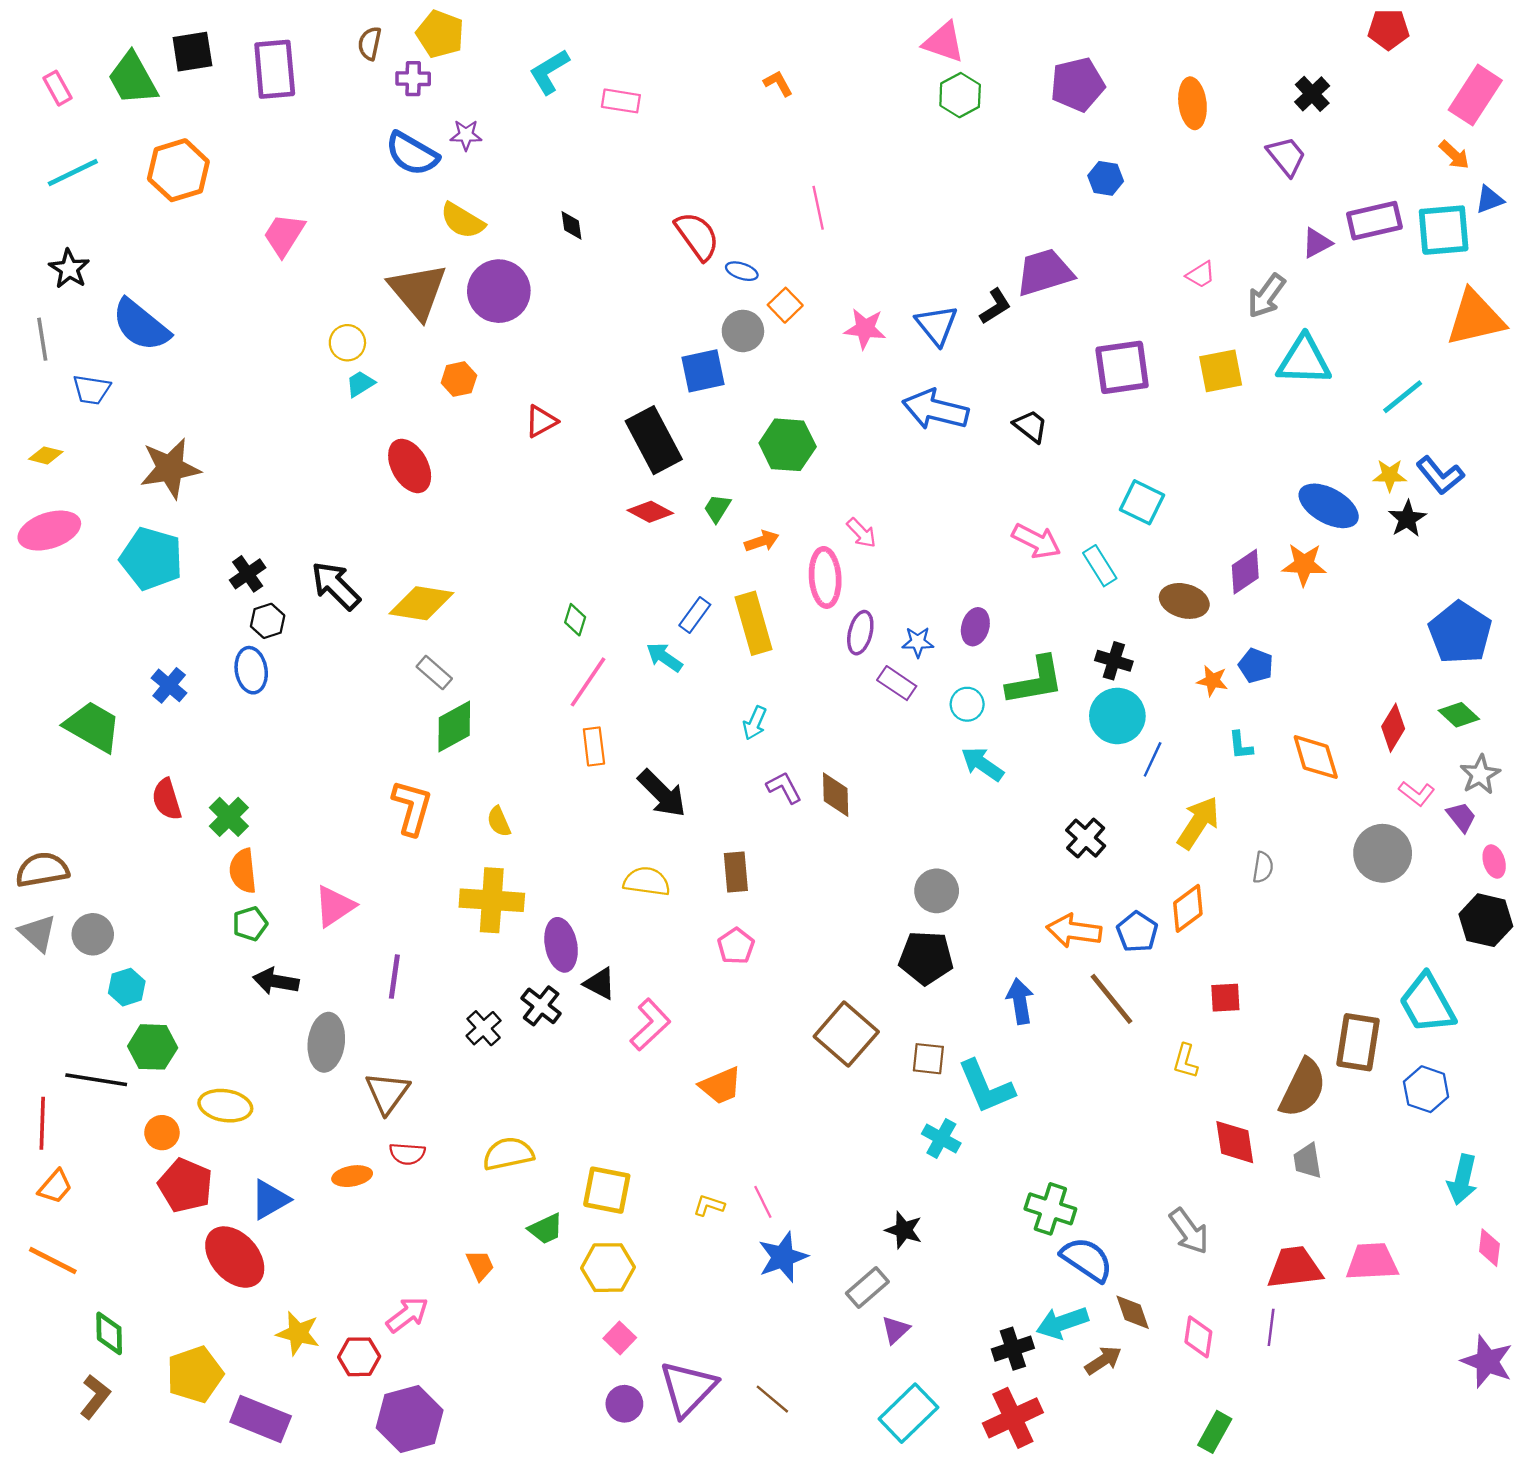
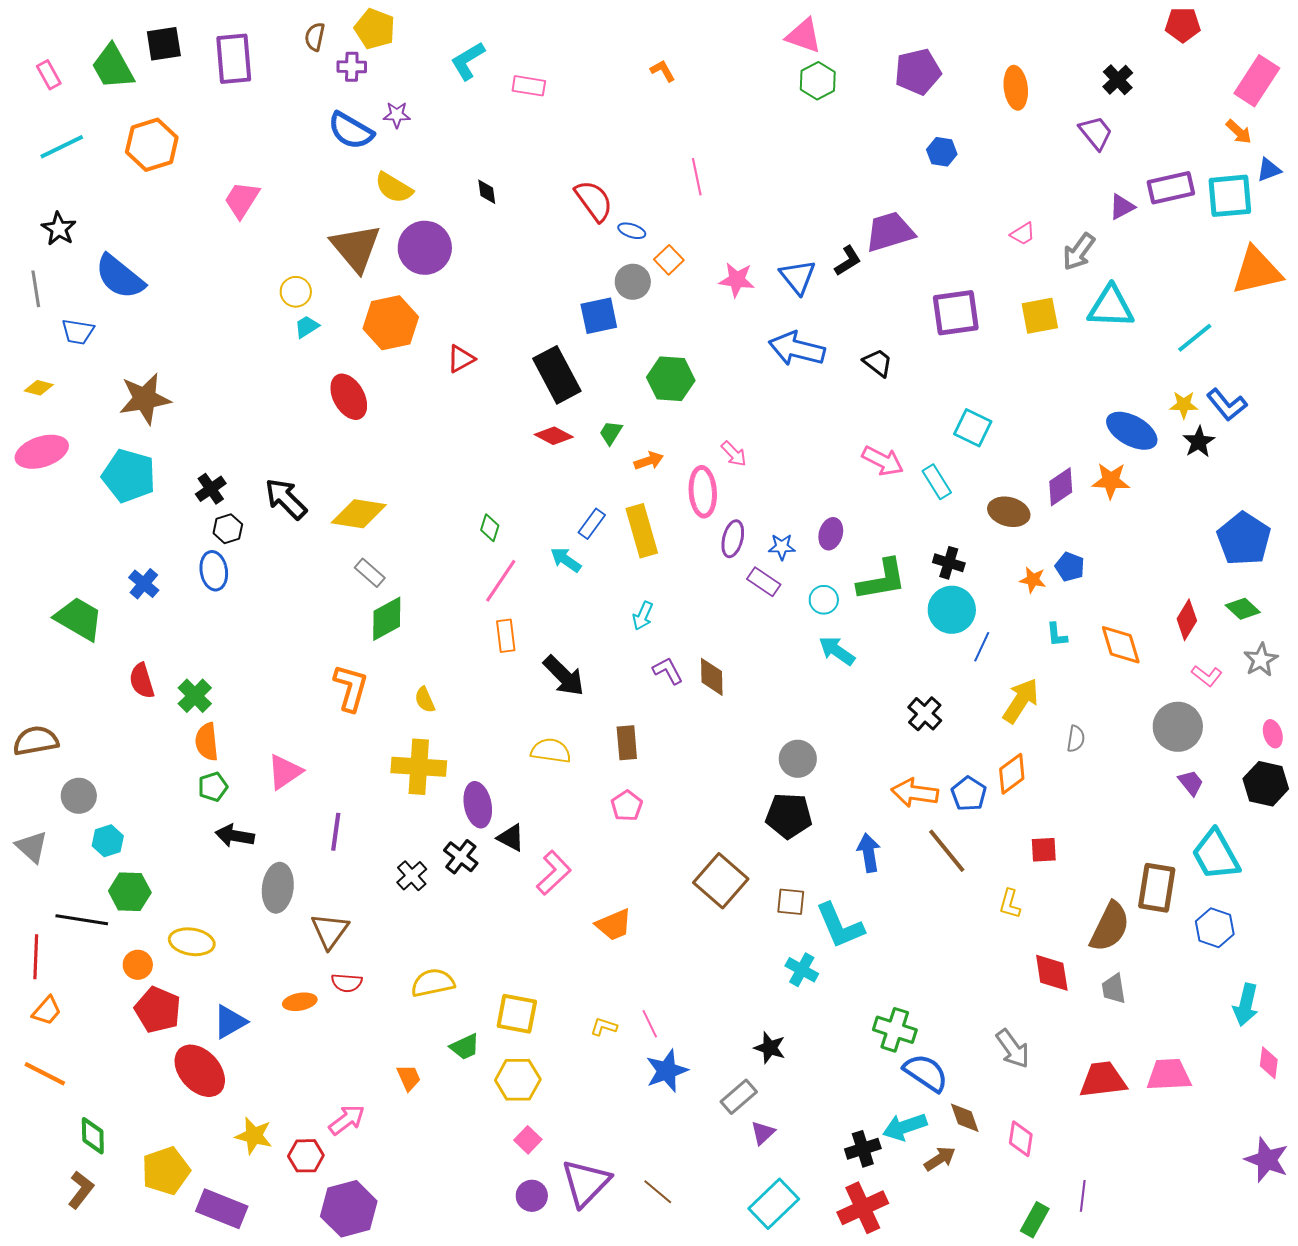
orange hexagon: (459, 379) -> (391, 323), size x1.8
purple trapezoid: (1461, 817) -> (1191, 783), moved
gray triangle: (38, 933) -> (32, 847), moved
purple line: (1271, 1327) -> (1083, 1196), moved

